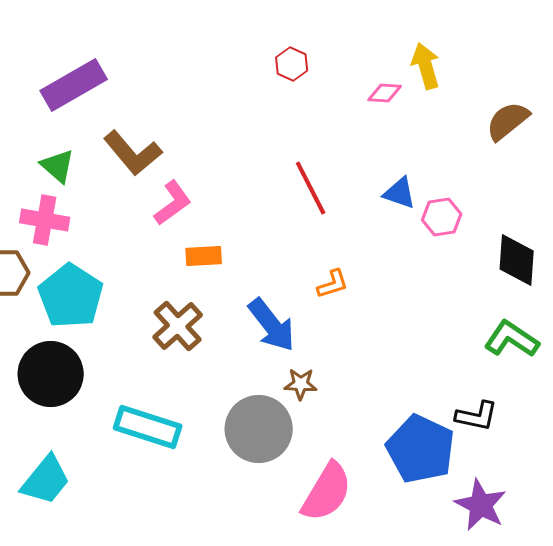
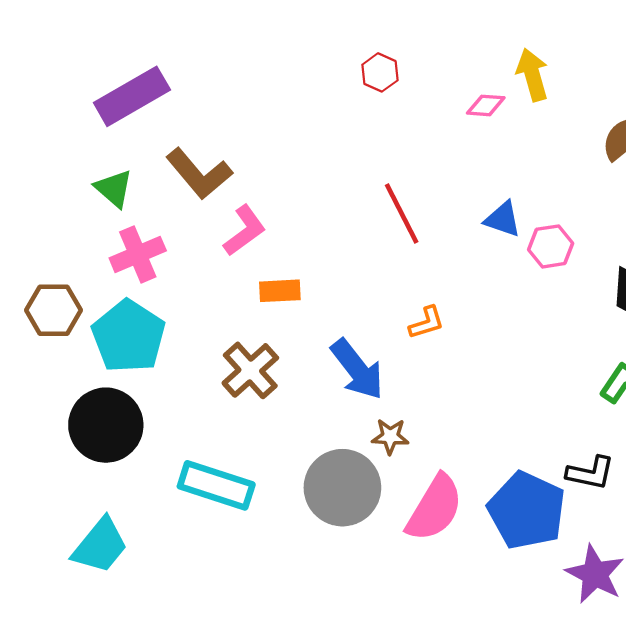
pink cross: (45, 220) -> (138, 254), moved, turned -33
pink semicircle: (327, 492) -> (435, 508), moved

